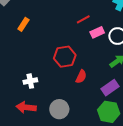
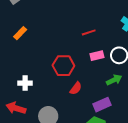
orange rectangle: (23, 24) -> (20, 33), moved
pink rectangle: (97, 32) -> (97, 56), moved

